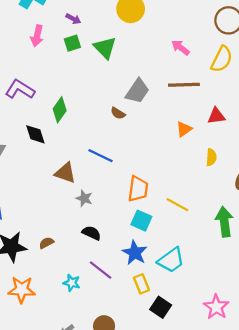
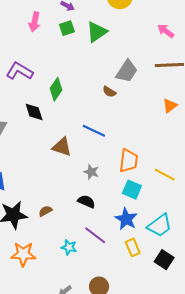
green triangle: (105, 48) -> (97, 32), turned 40
gray star: (84, 198) -> (91, 172), moved
black square: (161, 307) -> (164, 260), moved

